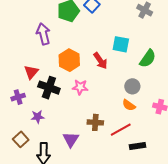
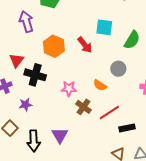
pink star: (80, 87) -> (69, 89), moved
orange semicircle: (129, 105) -> (100, 85), moved
brown cross: (95, 122) -> (83, 107), turned 35
purple triangle: (71, 140) -> (60, 135), moved

